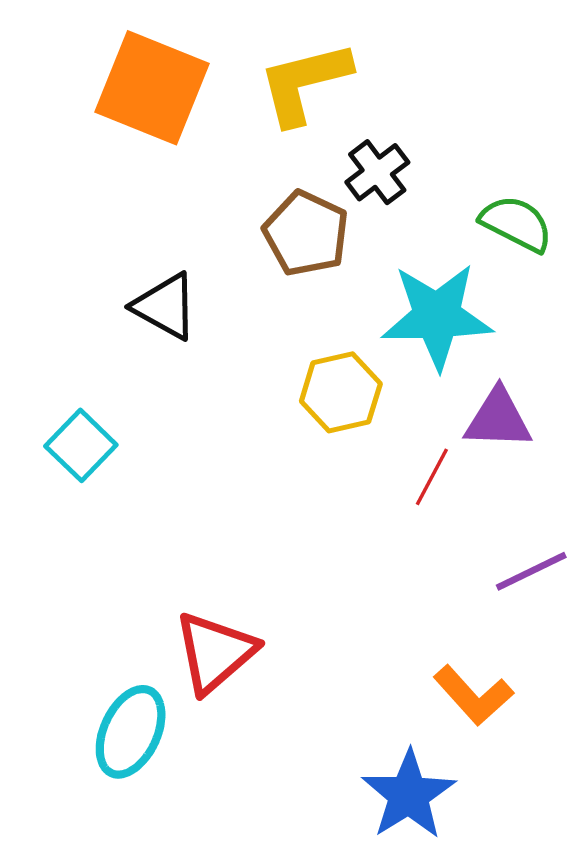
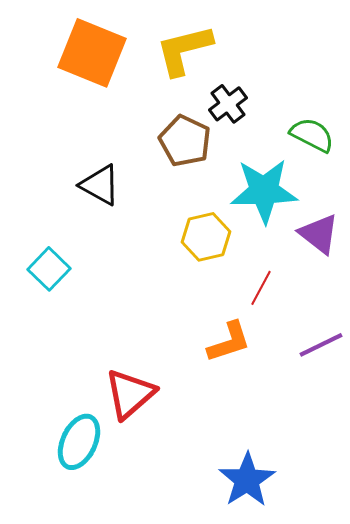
purple triangle: (498, 419) -> (319, 234), moved, turned 36
orange L-shape: (473, 695) -> (229, 342), moved, turned -66

